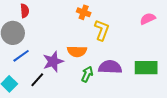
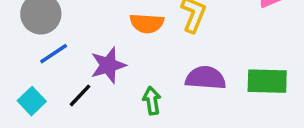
orange semicircle: (77, 51) -> (147, 23), moved
green arrow: (87, 74) -> (152, 101), moved, turned -35

